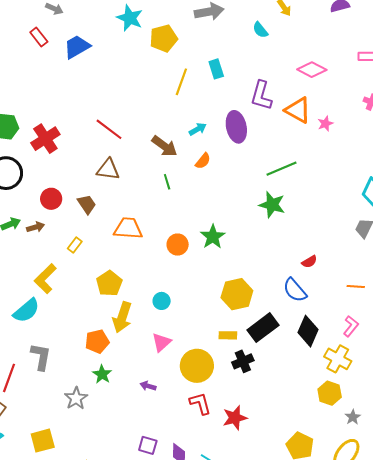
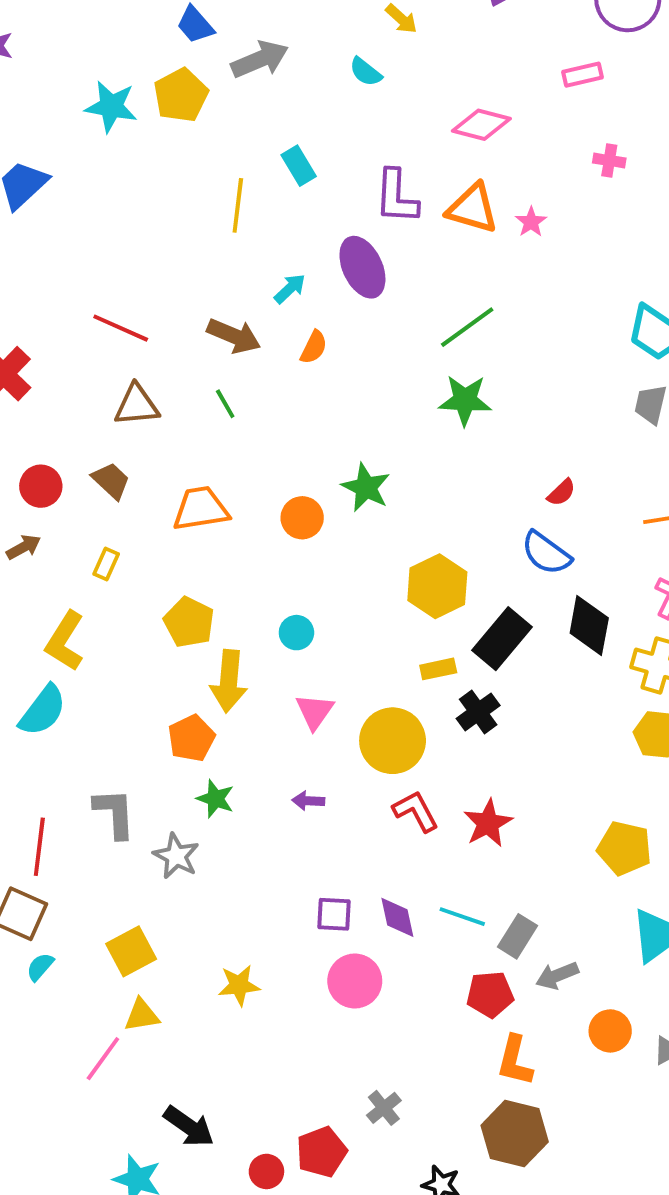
yellow pentagon: (164, 38) -> (181, 95), moved
green line: (167, 182) -> (225, 404), moved
gray L-shape: (41, 357) -> (115, 813), moved

